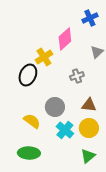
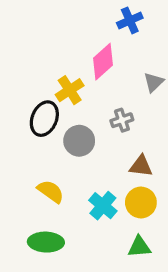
blue cross: (90, 18) -> (130, 20), moved
gray circle: (55, 107) -> (79, 141), moved
green triangle: (88, 156) -> (139, 247), turned 35

